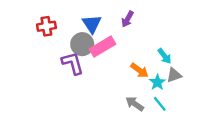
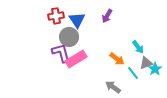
red cross: (46, 26) -> (56, 16), moved
pink rectangle: (102, 47) -> (76, 59), moved
cyan star: (157, 82) -> (155, 69), moved
cyan line: (160, 104) -> (133, 73), moved

